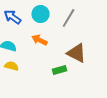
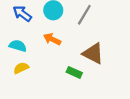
yellow semicircle: (12, 66) -> (21, 68), turned -40
green rectangle: (60, 70) -> (74, 72), turned 40

